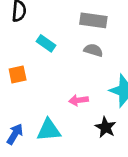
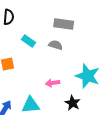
gray semicircle: (93, 50) -> (56, 45), moved

